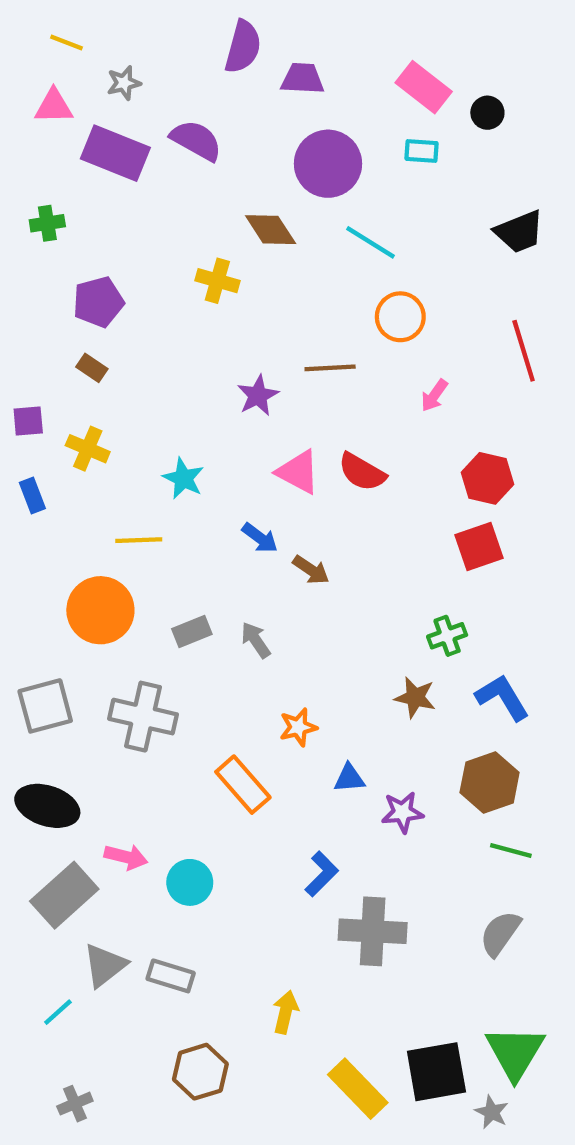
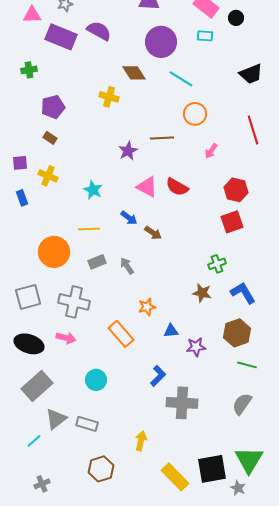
yellow line: (139, 540) -> (89, 229), moved
pink arrow: (126, 857) -> (66, 338), moved

